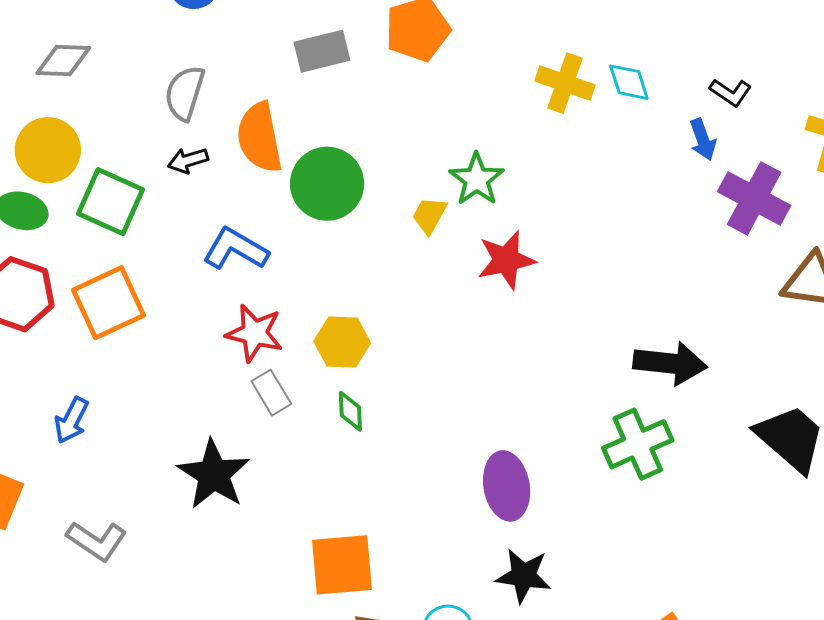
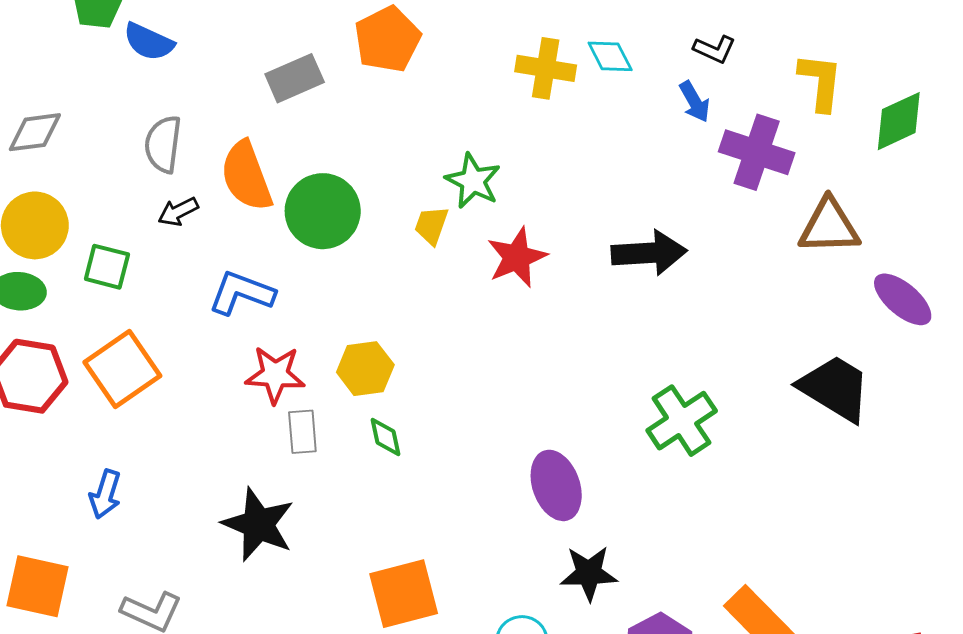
green square: (110, 202) -> (107, 267), size x0.7
black arrow: (670, 363) -> (649, 253), moved
gray rectangle: (271, 393) -> (302, 432), turned 36

